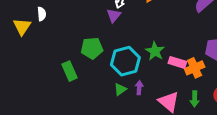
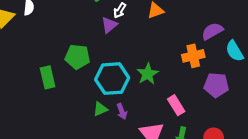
pink rectangle: (177, 62) -> (176, 105), moved, turned 30
orange cross: (195, 68) -> (193, 56), moved
purple arrow: (139, 88) -> (122, 111), turned 144

